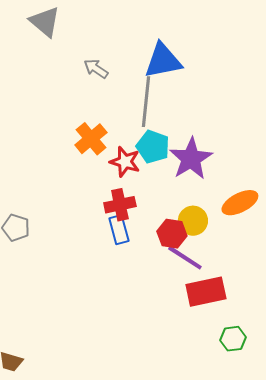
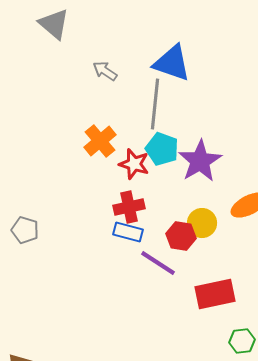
blue triangle: (163, 61) -> (172, 63), turned 30
blue rectangle: (119, 230) -> (128, 232), turned -60
purple line: (185, 258) -> (158, 263), moved

